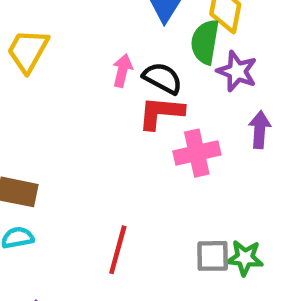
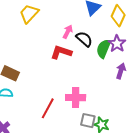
green semicircle: (205, 42) -> (104, 49), moved
red L-shape: (161, 113) -> (61, 52), moved
pink cross: (197, 153) -> (76, 98), moved

